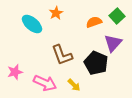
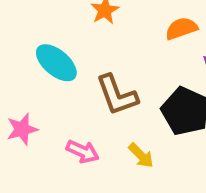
cyan ellipse: (32, 24) -> (56, 63), moved
pink arrow: (45, 83) -> (83, 151), size x0.7

